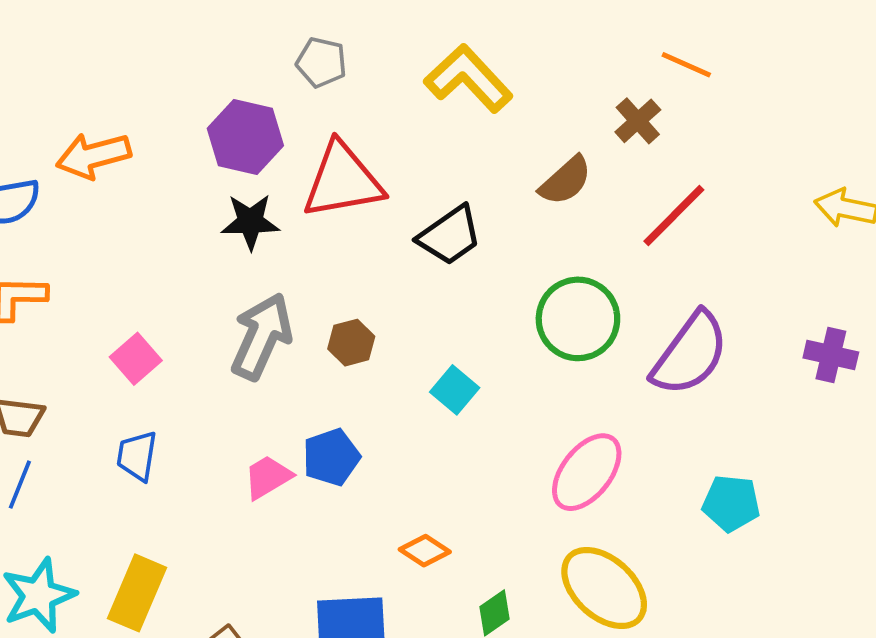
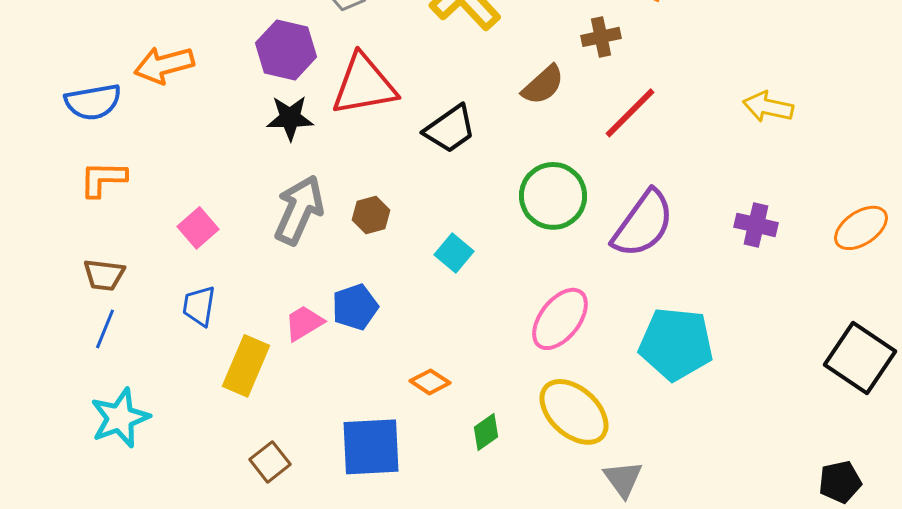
brown cross: (638, 121) -> (601, 37), turned 30
cyan pentagon: (731, 503) -> (676, 344), size x1.6
yellow rectangle: (137, 593) -> (246, 366), moved

